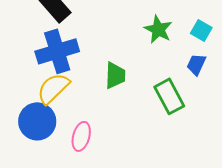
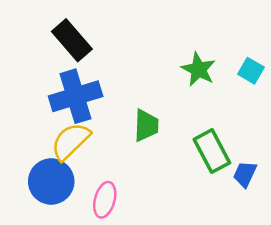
blue trapezoid: (196, 64) -> (245, 174), moved

